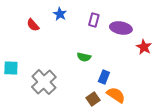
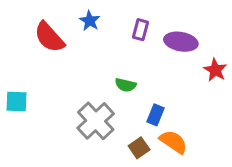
red semicircle: (33, 25) -> (49, 37), size x1.6
gray cross: (44, 82) -> (96, 121), moved

